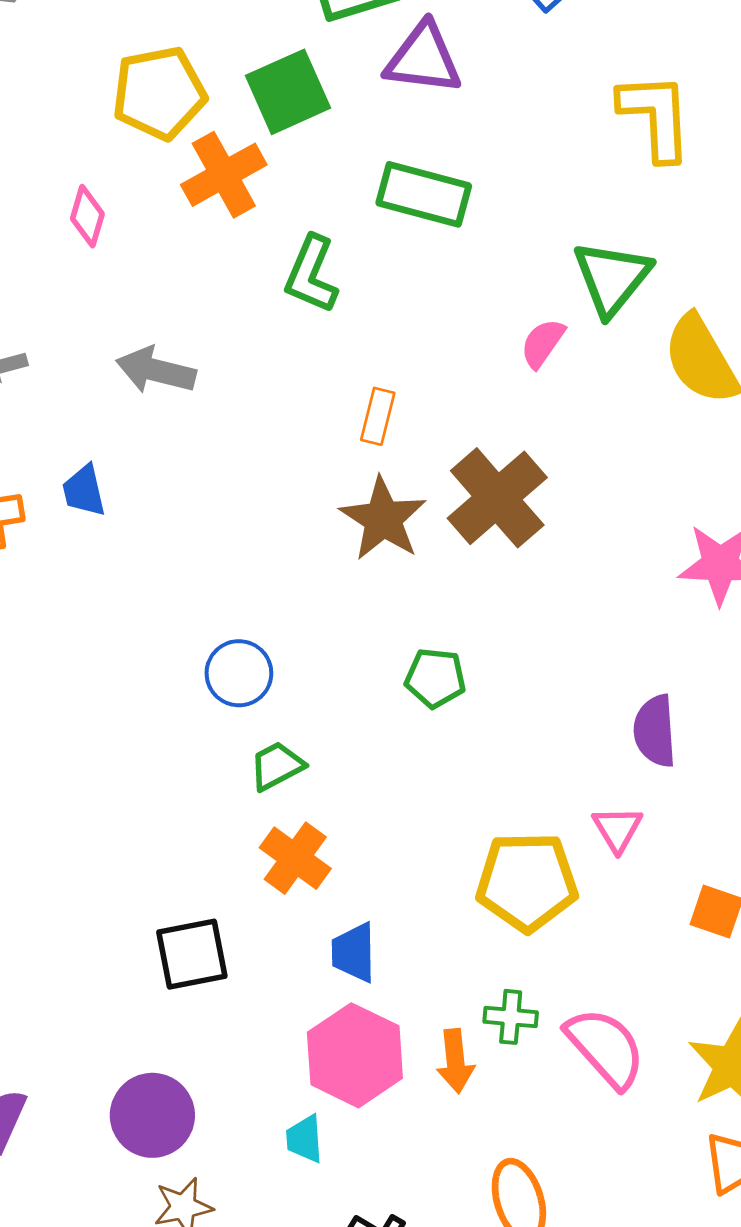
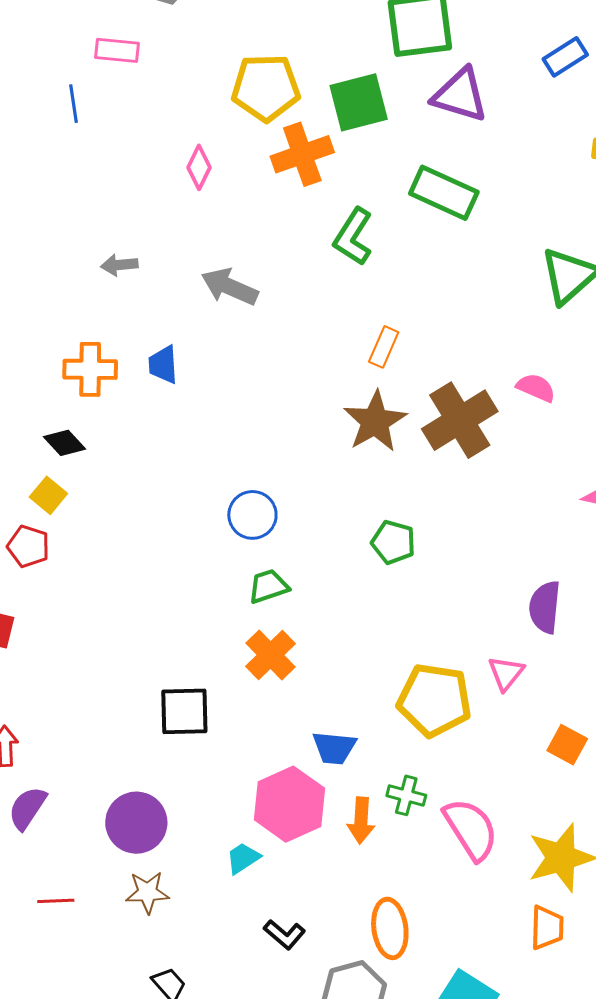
pink semicircle: (543, 343) -> (536, 388), moved, turned 69
blue trapezoid: (354, 953) -> (334, 748), moved, turned -93
cyan trapezoid: (304, 1139) -> (243, 858), turned 51

